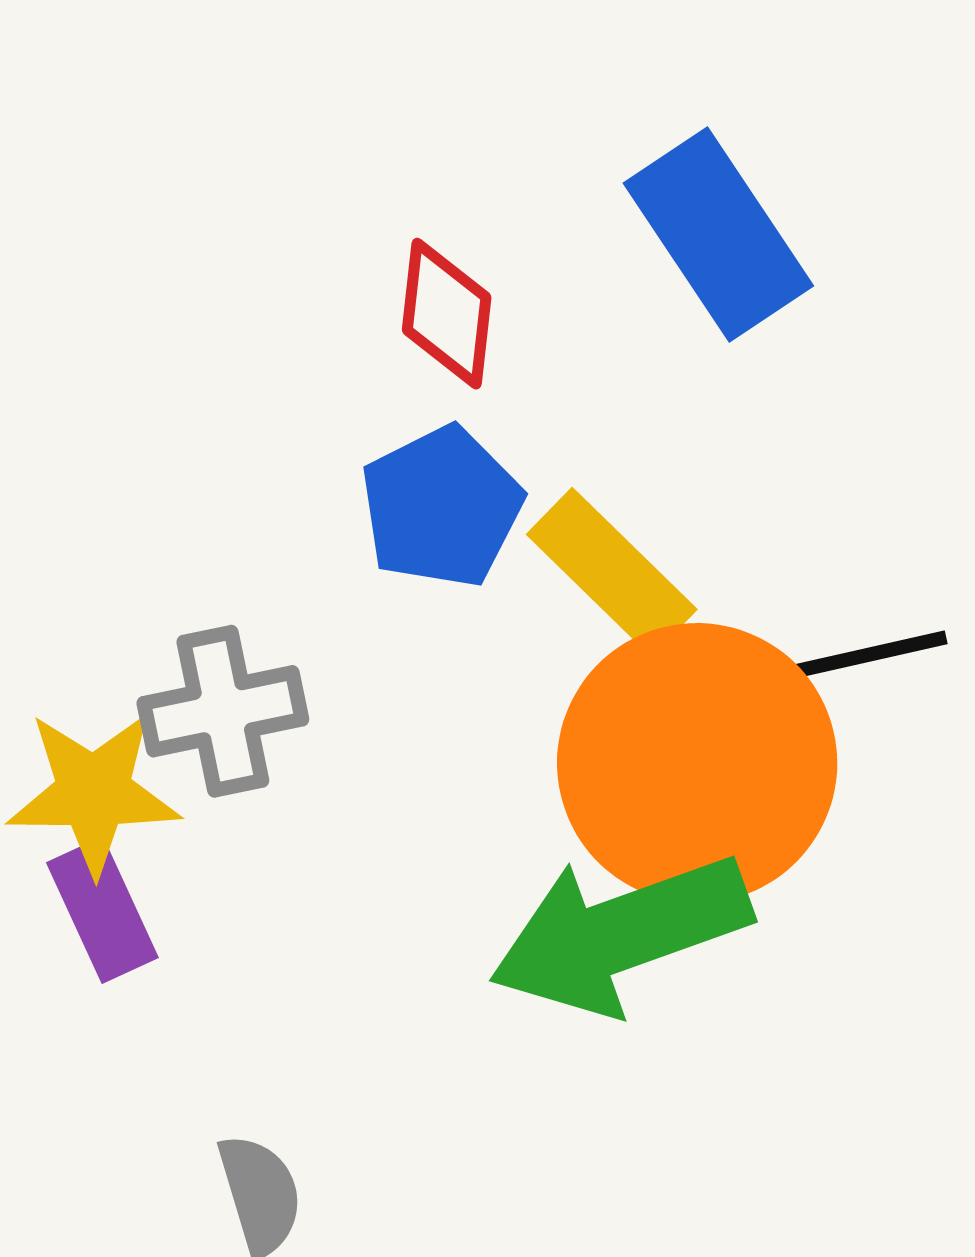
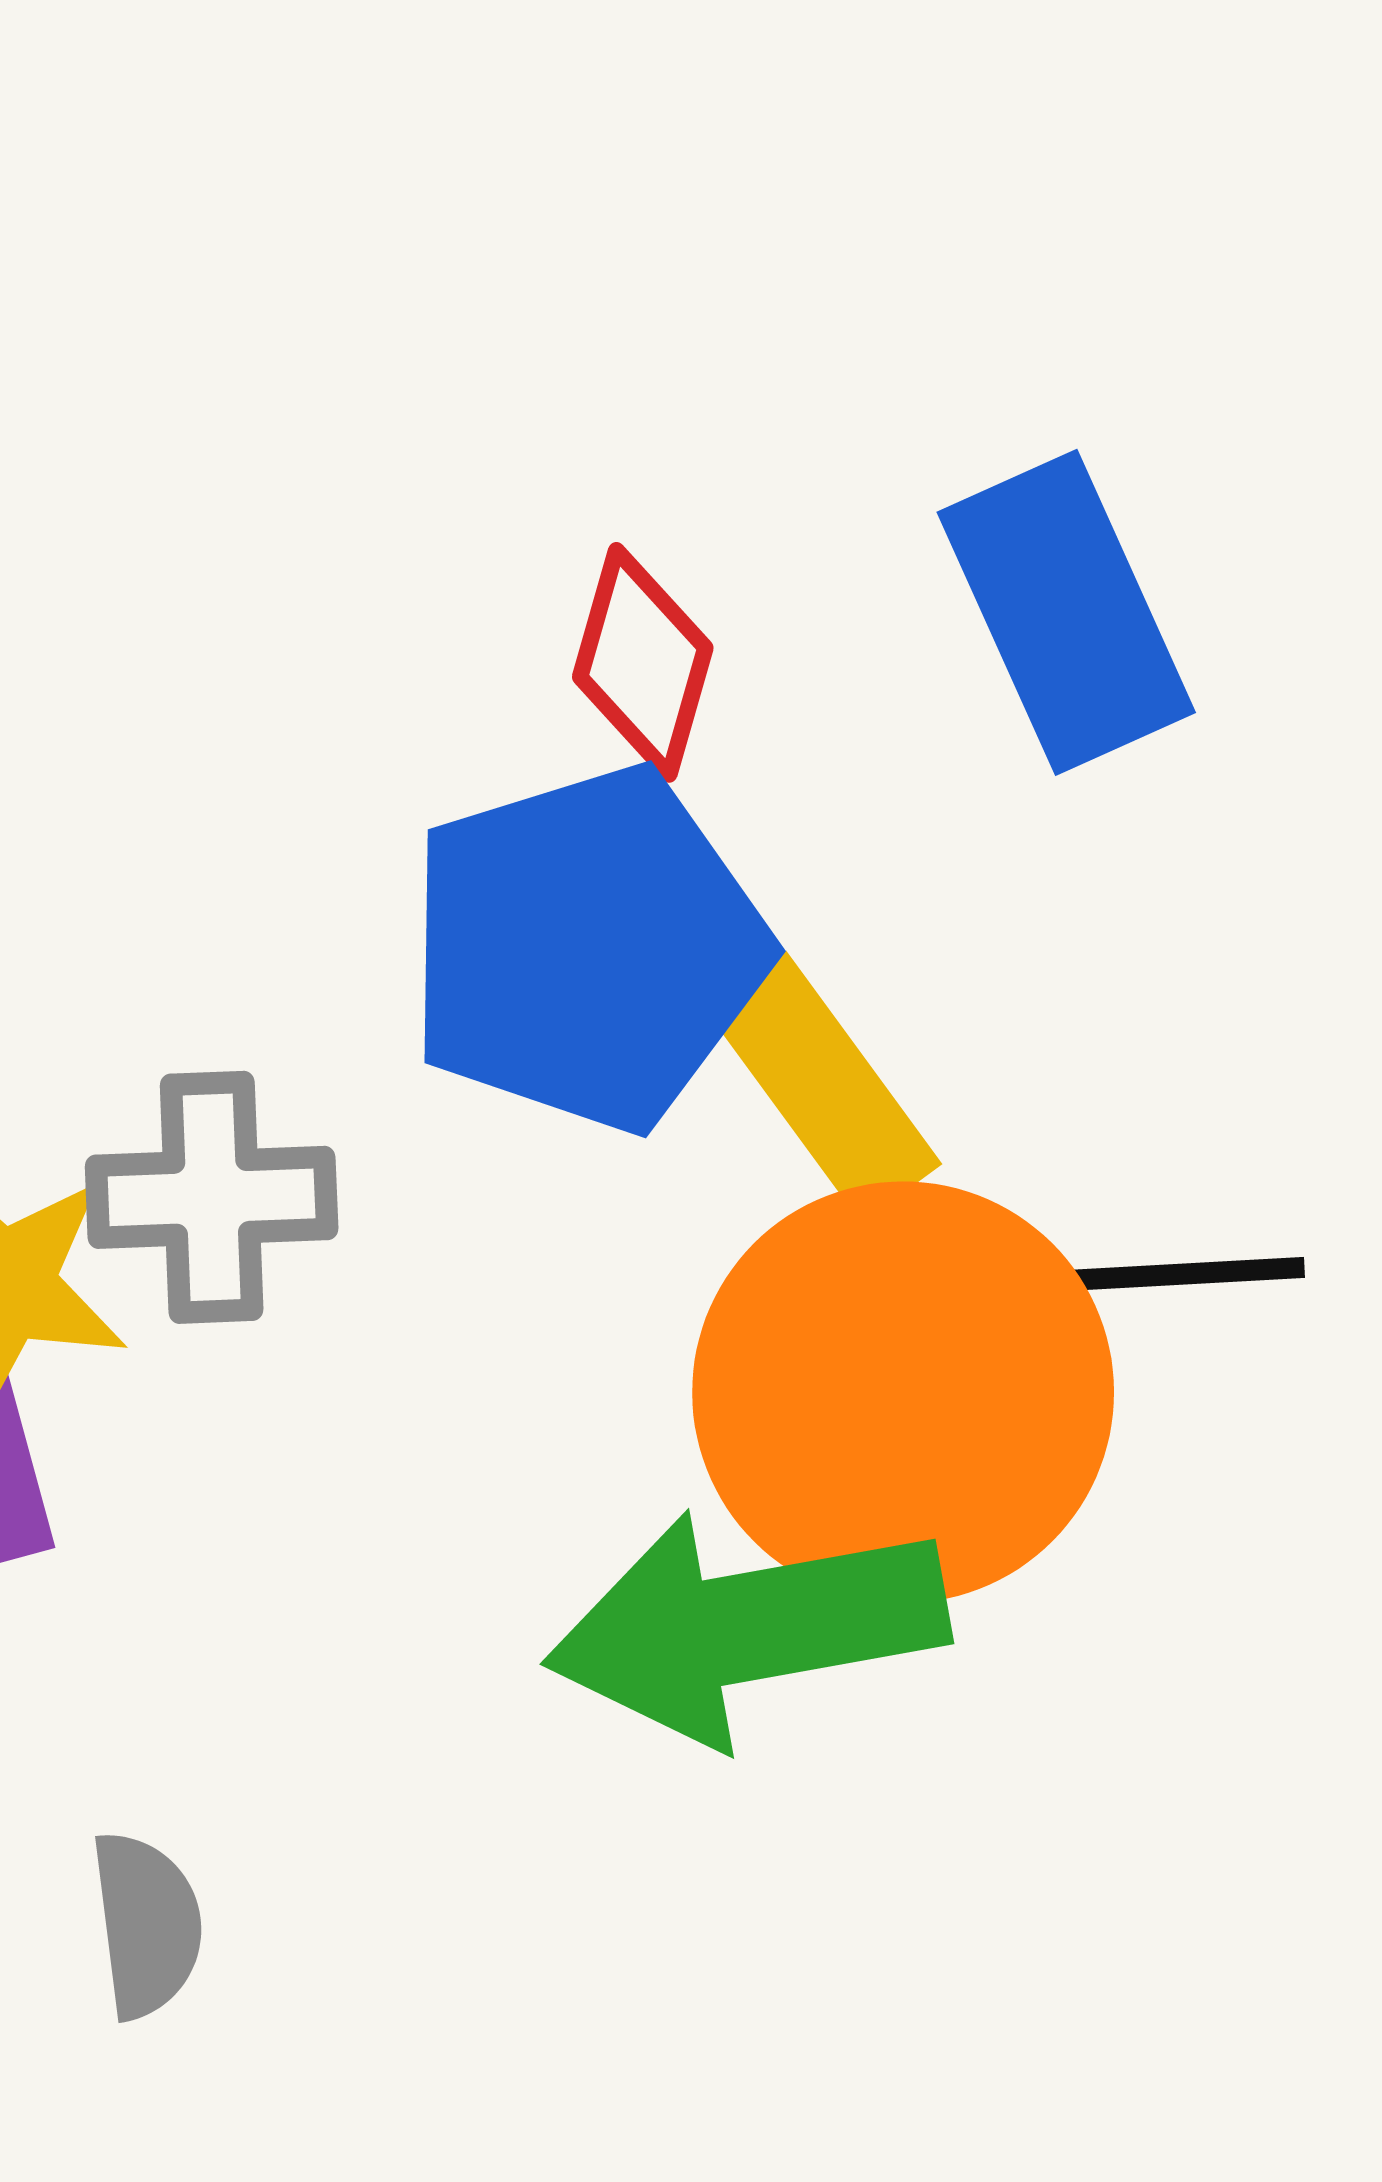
blue pentagon: (442, 507) -> (587, 948), size x1.5

